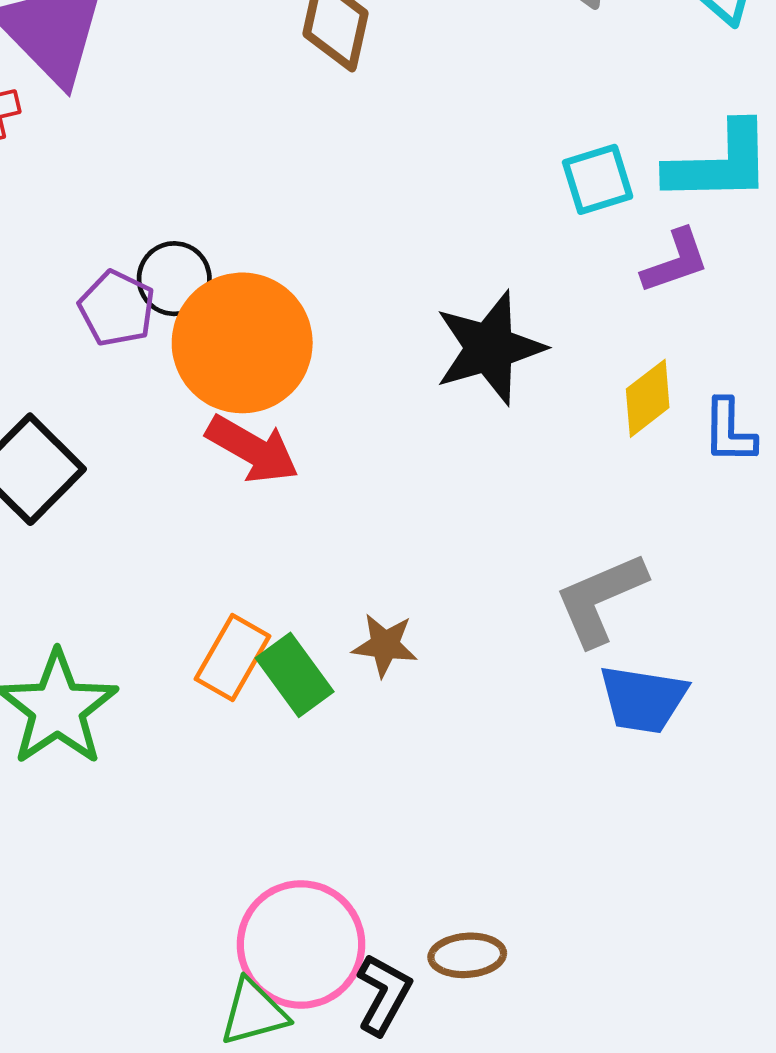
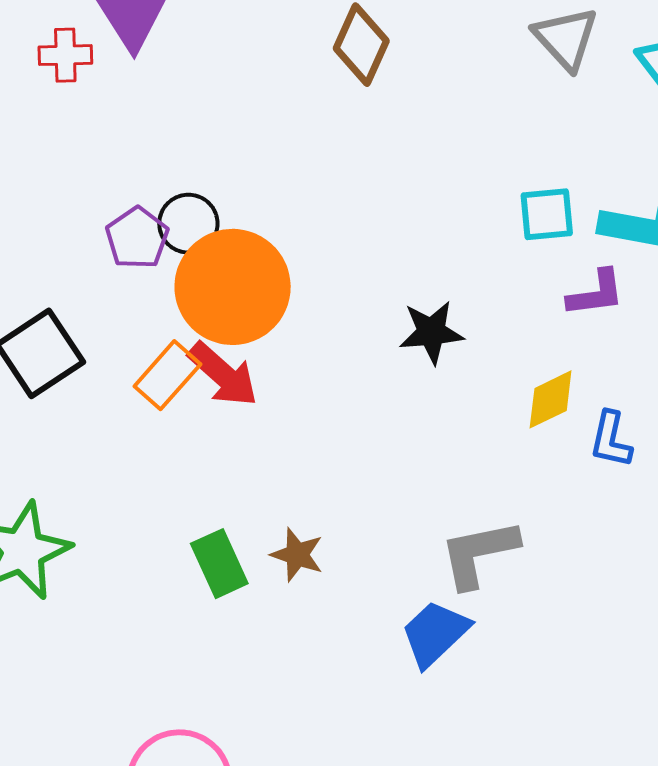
black star: (490, 348) -> (431, 332), size x0.7
orange rectangle: (232, 658) -> (167, 375), moved
blue trapezoid: (643, 699) -> (435, 633), moved, turned 116

